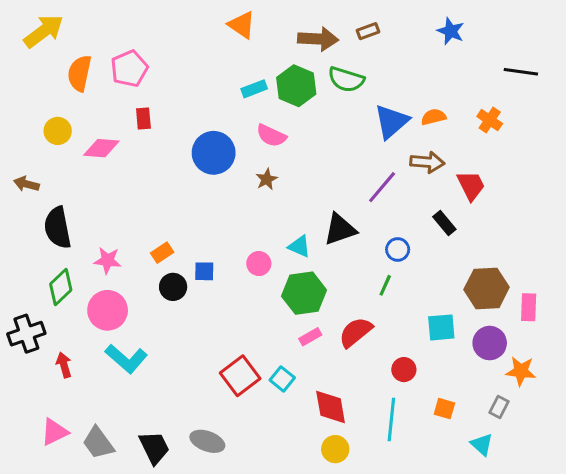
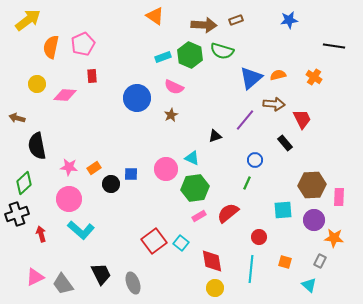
blue star: (451, 31) -> (289, 20), turned -30
black triangle: (340, 229) -> (215, 136), moved, size x0.6
orange rectangle: (162, 253) -> (94, 168), moved
pink circle: (259, 264) -> (166, 169), size x1.5
green diamond: (61, 287) -> (24, 183), moved
gray ellipse: (207, 441) -> (133, 283), turned 50
black trapezoid: (154, 448) -> (101, 274), moved

